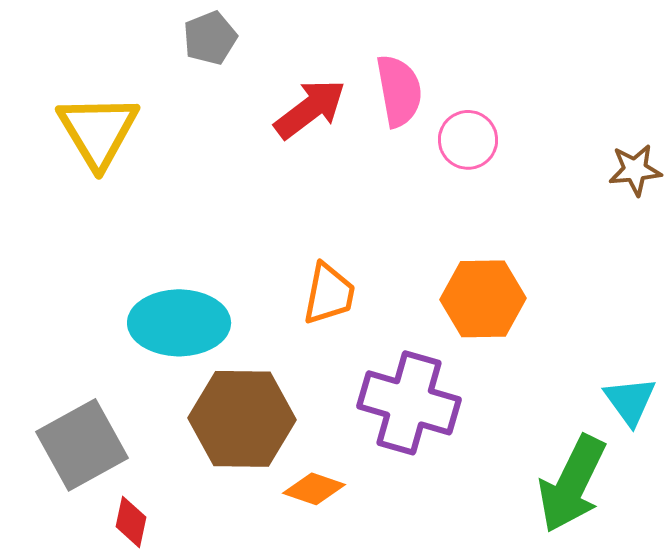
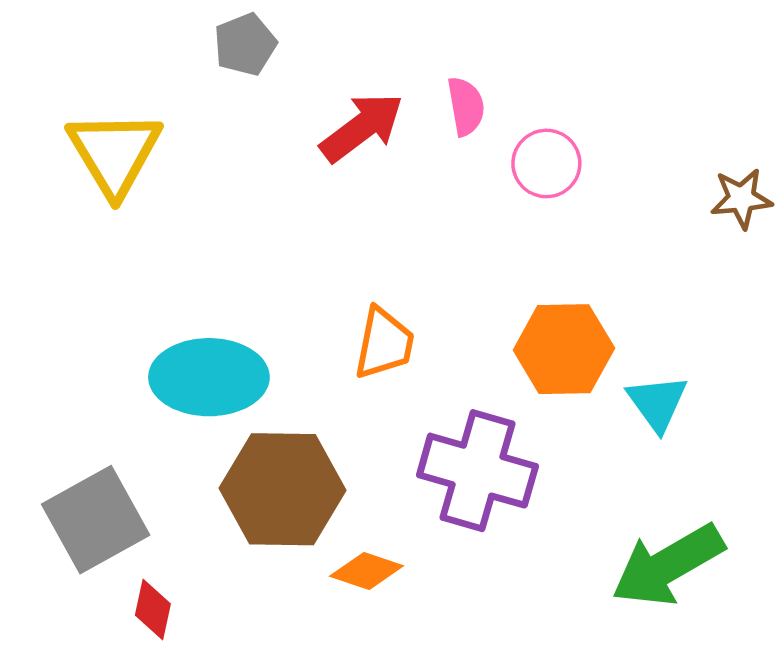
pink semicircle: (399, 91) -> (466, 106), size x0.7
cyan triangle: (630, 401) -> (657, 403), moved
green arrow: (572, 484) -> (668, 565), turned 34

